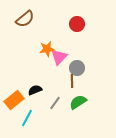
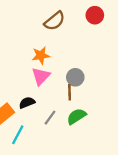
brown semicircle: (25, 19) -> (55, 21), moved
red circle: (77, 24) -> (95, 15), moved
pink triangle: (59, 57) -> (41, 76), moved

